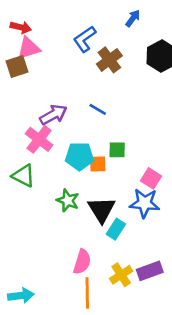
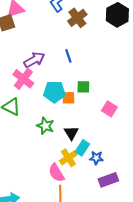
blue line: (98, 109) -> (68, 56), turned 40
blue star: (145, 203) -> (96, 158), moved, size x0.6
black triangle: (102, 210) -> (71, 133), size x0.7
pink semicircle: (82, 262) -> (56, 173), turned 132
yellow cross: (121, 275) -> (68, 158), moved

